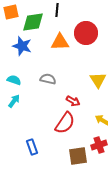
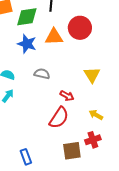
blue star: (22, 46) -> (27, 44), moved
blue rectangle: (32, 147) -> (26, 157), moved

